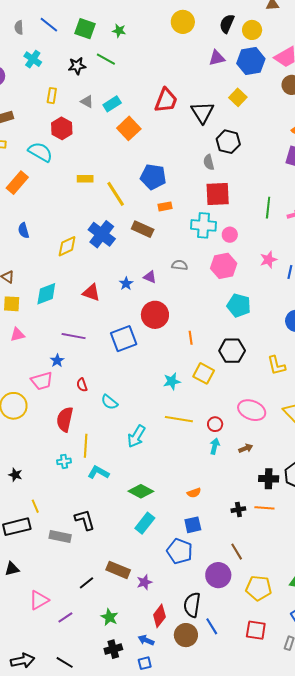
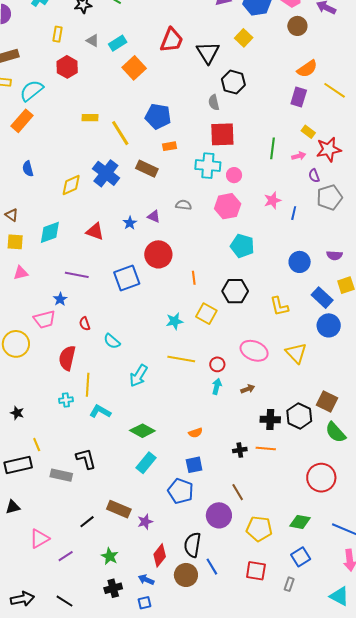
cyan semicircle: (40, 152) -> (32, 91), moved, turned -70

